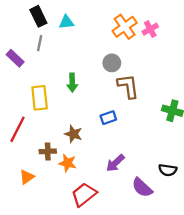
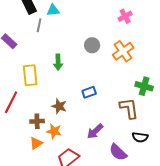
orange cross: (125, 27) -> (123, 51), moved
gray line: (40, 43) -> (39, 25), moved
brown L-shape: (128, 86) -> (129, 108), moved
orange triangle: (27, 177) -> (36, 143), moved

